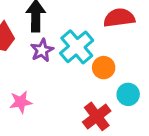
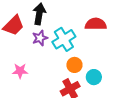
orange circle: (104, 68) -> (74, 65), moved

